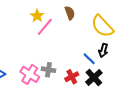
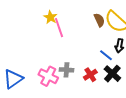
brown semicircle: (70, 13) -> (99, 20), moved
pink line: (45, 27) -> (59, 28), turned -54

